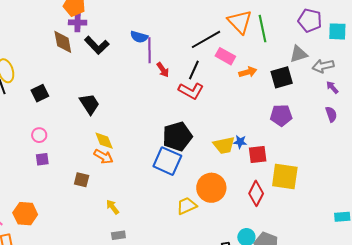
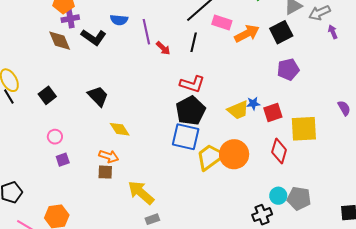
blue semicircle: (139, 37) -> (119, 20), moved
orange arrow: (248, 72) -> (247, 34), size x1.4
purple arrow: (332, 87) -> (333, 32), turned 32
red L-shape: (191, 91) -> (192, 84), moved
purple semicircle: (331, 114) -> (344, 108), moved
orange arrow: (103, 157) -> (109, 156), moved
yellow trapezoid: (187, 206) -> (210, 157), moved, size x1.4
yellow arrow: (113, 207) -> (141, 193), size x1.8

